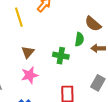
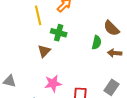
green cross: (61, 56) -> (59, 33), moved
pink star: (30, 75) -> (53, 83), moved

